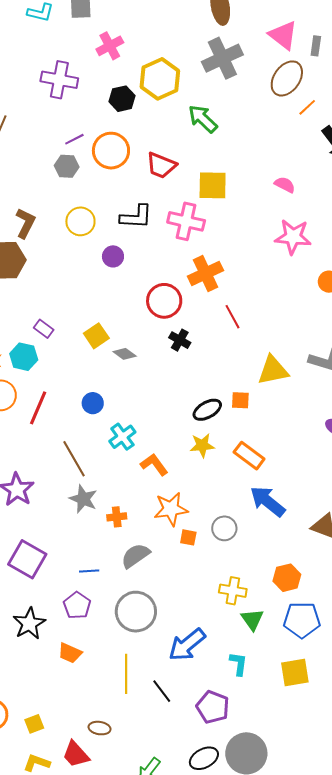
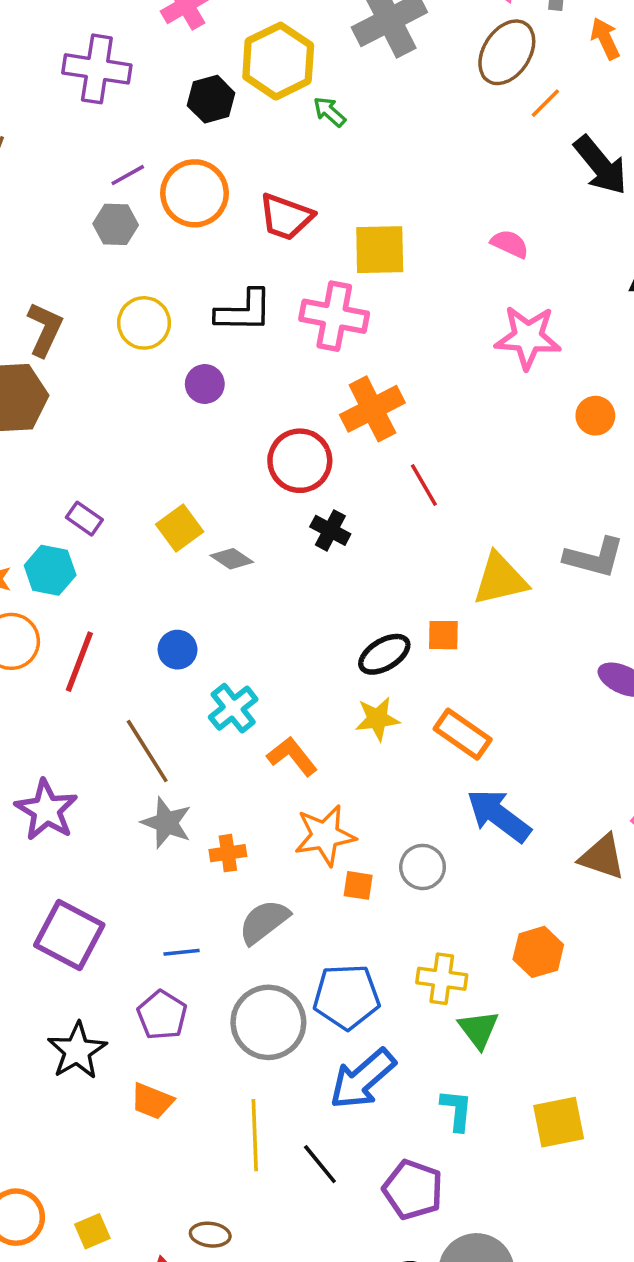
green arrow: (203, 119) -> (329, 112), moved, size x0.6
blue pentagon: (302, 620) -> (347, 997), moved

